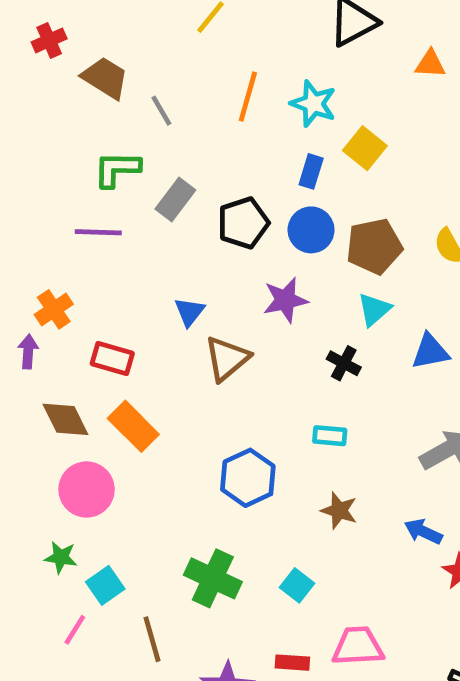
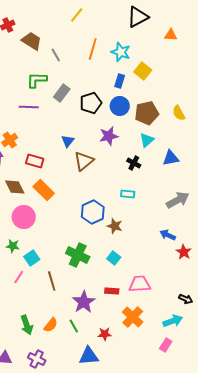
brown star: (339, 511) -> (115, 226), moved

